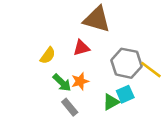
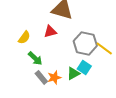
orange star: (80, 81) -> (54, 77), moved
cyan square: (125, 94) -> (84, 67), turned -32

